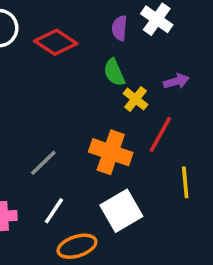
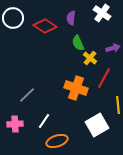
purple semicircle: (120, 28) -> (71, 18), moved
gray line: (43, 163) -> (27, 95), moved
white square: (121, 211) -> (97, 125), moved

